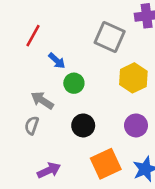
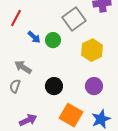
gray square: (110, 37) -> (74, 19), turned 30
green circle: (74, 83) -> (53, 40), moved
orange square: (106, 164) -> (71, 115), turned -35

